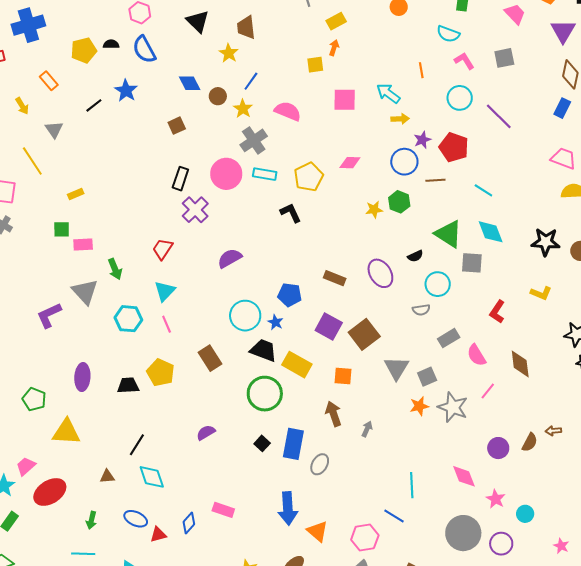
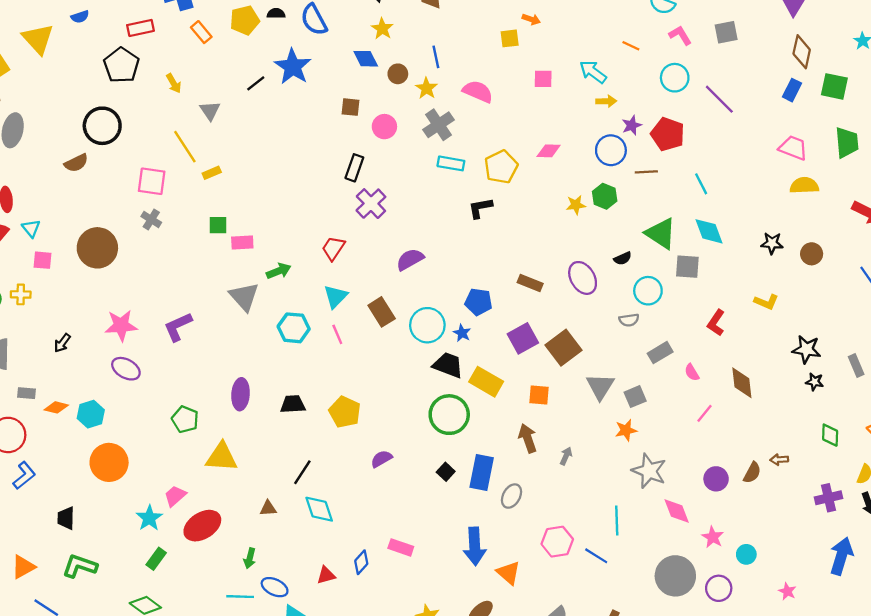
orange arrow: (334, 48) -> (531, 19), turned 91
yellow star: (229, 53) -> (382, 29), moved
orange line: (421, 70) -> (631, 46), turned -56
orange rectangle: (49, 81) -> (201, 32), moved
blue line: (251, 81) -> (436, 57), turned -48
blue star: (126, 91) -> (293, 67), size x1.4
pink square: (345, 100) -> (543, 79), size x0.7
brown square: (177, 126) -> (350, 107), turned 30
pink circle: (226, 174) -> (384, 127), moved, size x0.7
cyan line: (483, 190) -> (701, 184), turned 30
yellow rectangle: (76, 194) -> (212, 173), moved
black L-shape: (291, 213) -> (480, 208), turned -75
black star: (546, 242) -> (772, 243), size x0.7
green arrow: (115, 269) -> (279, 271), turned -90
purple L-shape: (49, 315) -> (178, 327), moved
purple square: (329, 326) -> (523, 338), turned 32
pink semicircle: (476, 355) -> (692, 372), size x0.7
brown rectangle: (210, 358) -> (382, 312), moved
yellow pentagon: (161, 373) -> (345, 412), moved
gray star: (453, 407) -> (649, 471), moved
blue ellipse: (136, 519) -> (275, 587), moved
pink hexagon: (365, 537) -> (557, 542), moved

